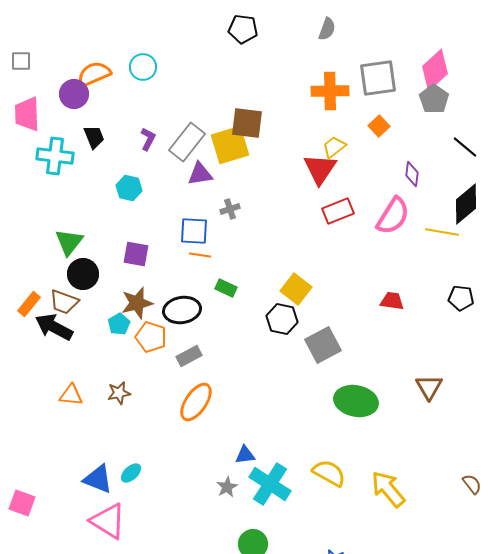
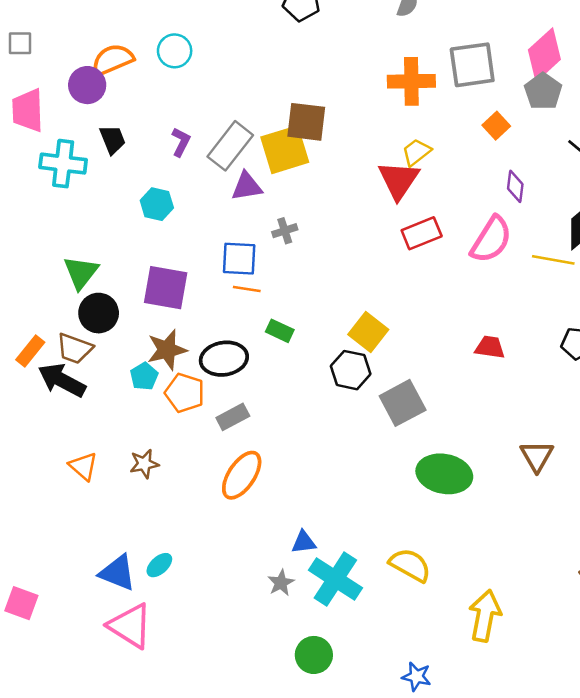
orange square: (379, 126) -> (496, 126), moved
purple square: (136, 254) -> (166, 288), size x1.4
orange triangle: (71, 395) -> (83, 466), turned 35
yellow arrow: (388, 489) -> (485, 616), moved, turned 51

